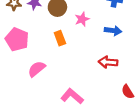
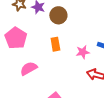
pink star: (82, 19) -> (83, 52), moved

